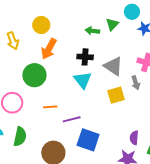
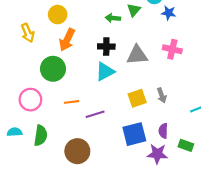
gray triangle: (113, 66) -> (137, 55), turned -35
cyan triangle: (83, 80) -> (105, 71), turned 42
gray arrow: (136, 83) -> (162, 95), moved
yellow square: (116, 95) -> (137, 98), moved
blue square: (88, 140) -> (134, 134), moved, turned -30

